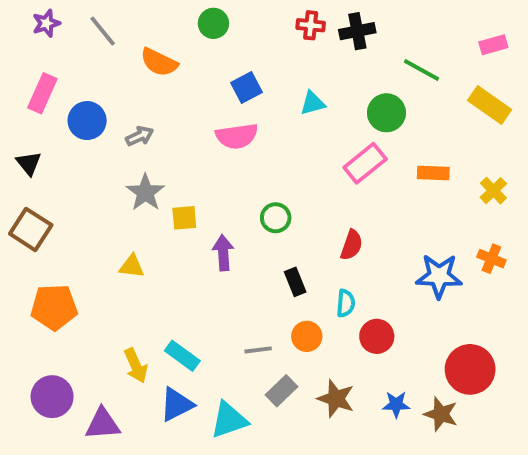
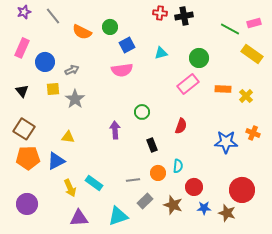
green circle: (213, 23) -> (110, 27), moved
green line: (421, 70) -> (230, 29), moved
black triangle: (29, 163) -> (22, 91), moved
yellow cross: (493, 191) -> (246, 96), moved
yellow square: (184, 218) -> (53, 89), moved
brown square: (31, 229) -> (24, 129), moved
cyan semicircle: (346, 303) -> (178, 166), moved
red circle: (377, 336) -> (194, 187), moved
blue triangle: (177, 404) -> (56, 161), moved
purple triangle: (103, 424) -> (79, 218), moved

